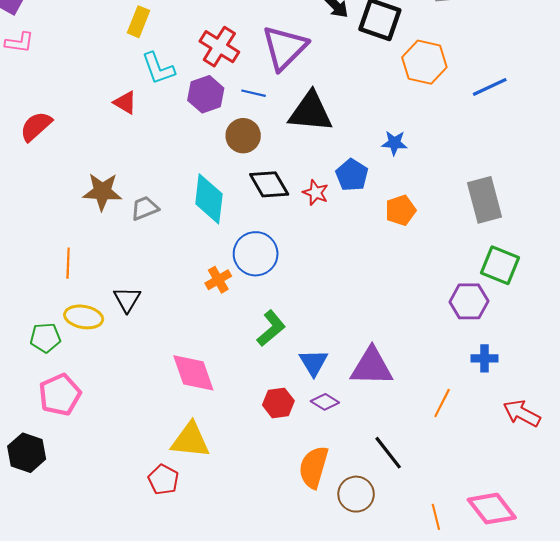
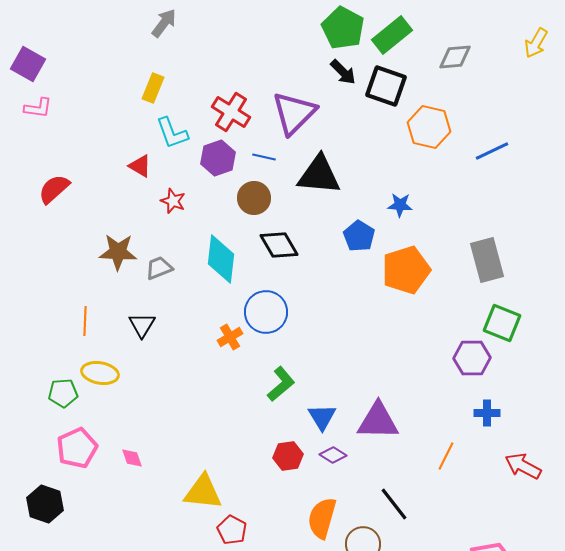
red star: (316, 193) -> (173, 201), moved
orange pentagon: (401, 210) -> (406, 270), size x1.6
black triangle: (127, 299) -> (142, 325), moved
pink diamond: (193, 373) -> (132, 458), moved, size x0.5
red pentagon: (163, 480) -> (232, 530), moved

